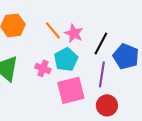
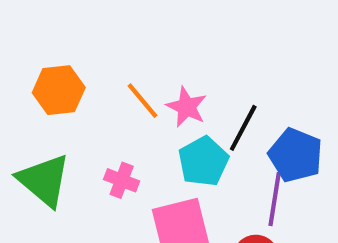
cyan pentagon: (66, 59) -> (203, 161), moved
purple line: (102, 74) -> (275, 199), moved

